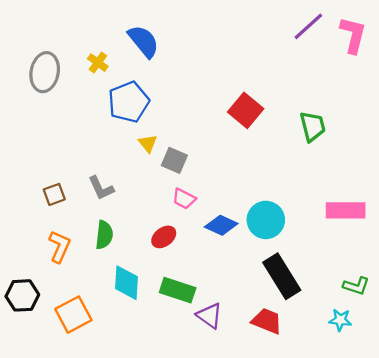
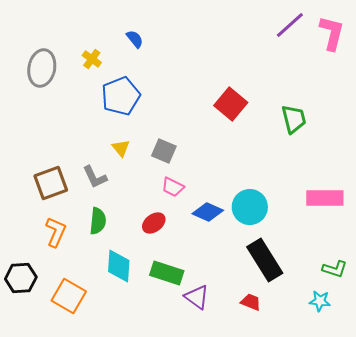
blue semicircle: (144, 41) -> (135, 39), size x0.6
yellow triangle: (148, 143) -> (121, 148), moved
brown square: (54, 194) -> (51, 183), size x1.6
orange square: (73, 315) -> (69, 296), turned -32
red trapezoid: (267, 321) -> (251, 302), size x0.7

